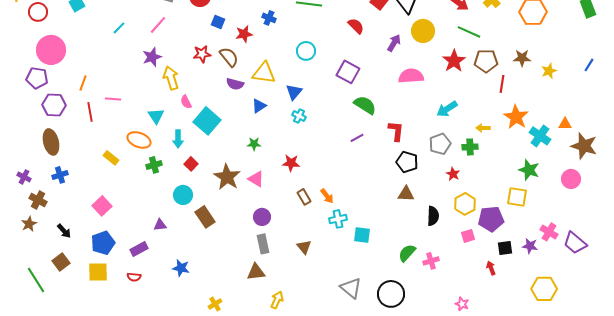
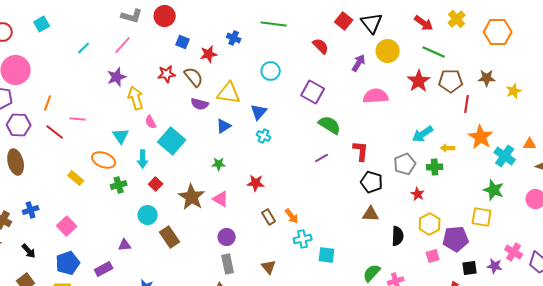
cyan arrow: (447, 109) -> (423, 134), moved
red line: (90, 112) -> (55, 132), turned -42
blue cross: (60, 175) -> (31, 210), moved

